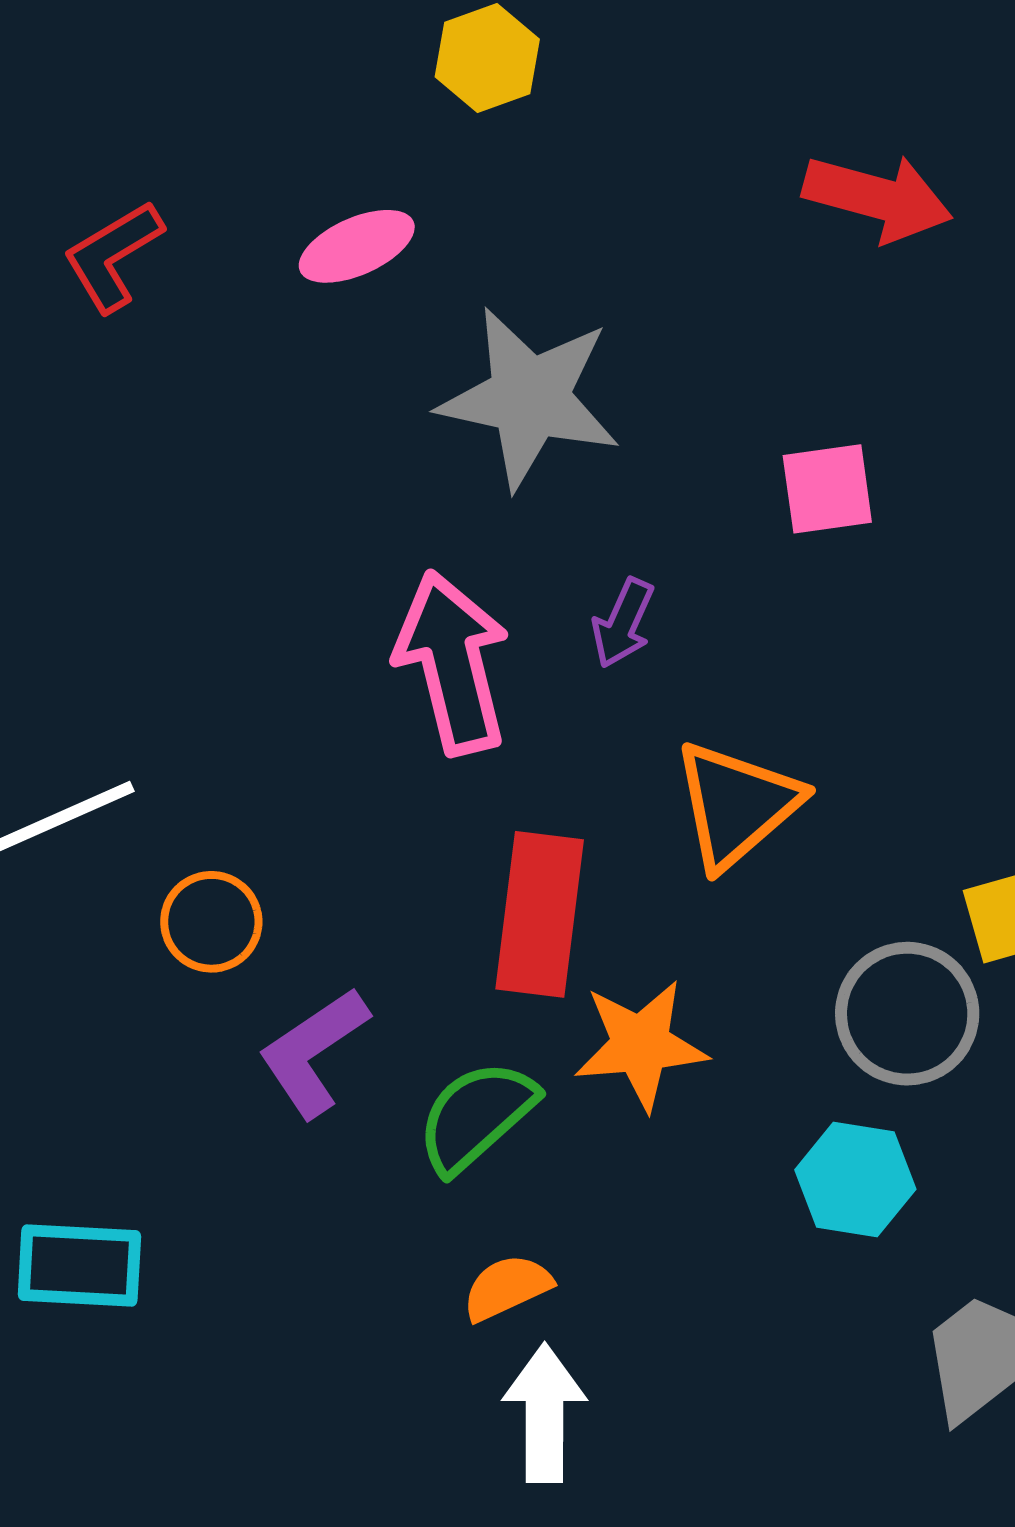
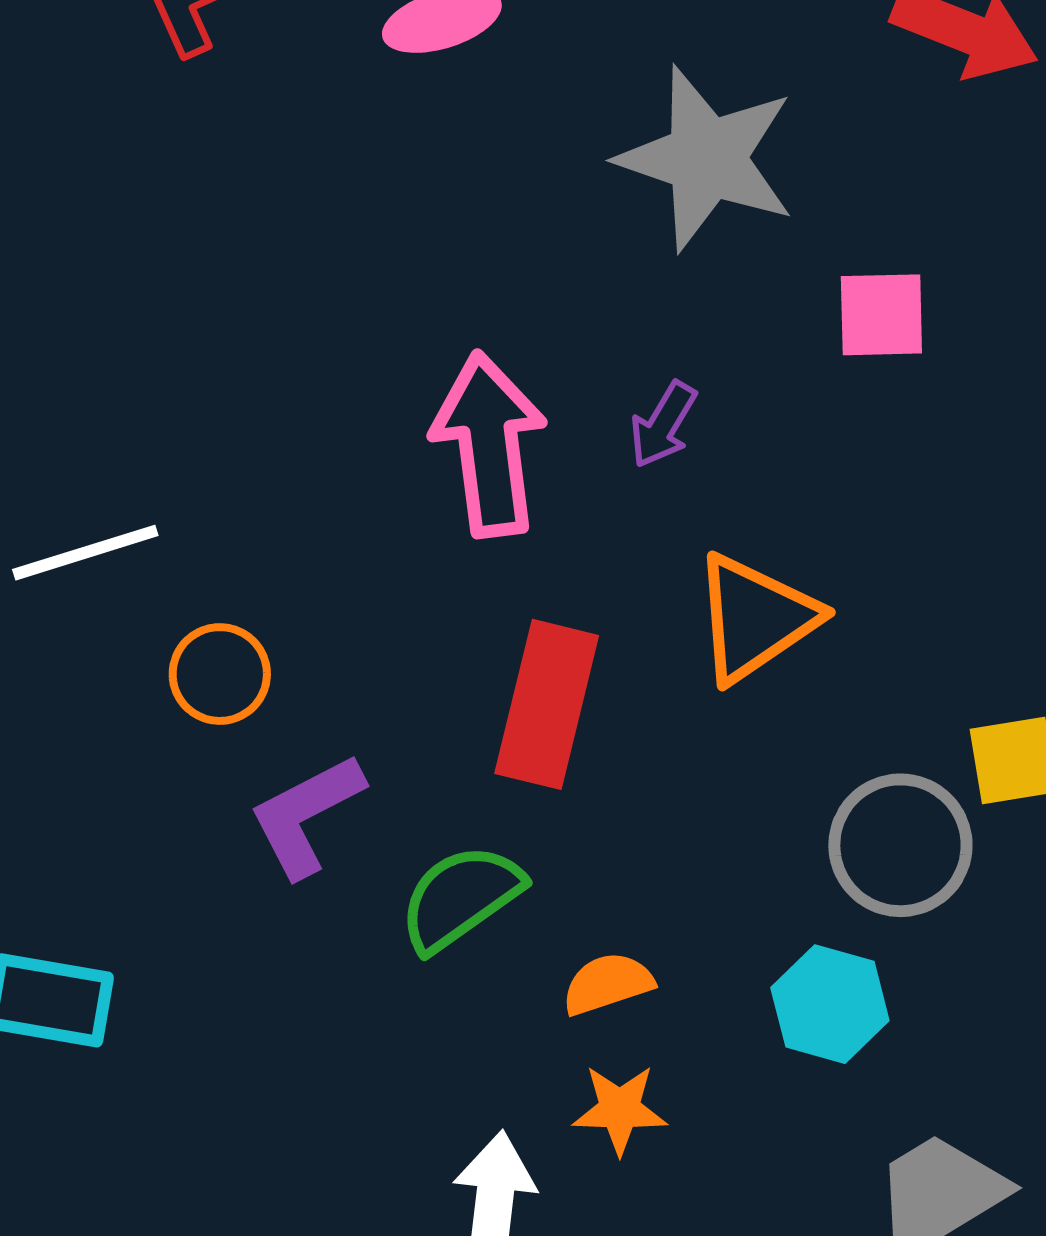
gray star: (529, 398) -> (707, 158), moved
orange star: (641, 1045) -> (620, 1109), moved, size x0.7
orange semicircle: (507, 1288) -> (608, 984), moved

